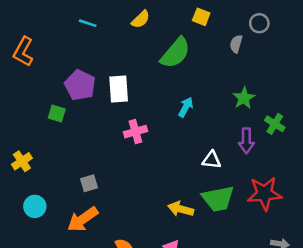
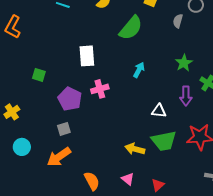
purple pentagon: (80, 85) -> (70, 99), moved

